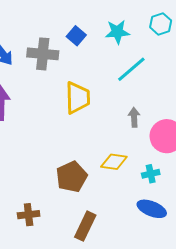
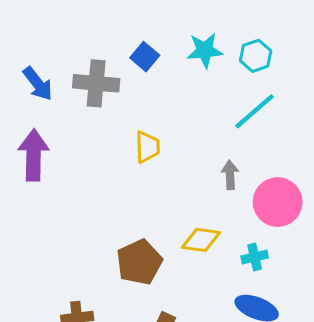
cyan hexagon: (161, 24) -> (256, 56), moved
cyan line: (131, 69) -> (255, 111), moved
yellow trapezoid: (78, 98) -> (147, 147), size x0.7

